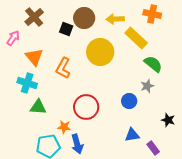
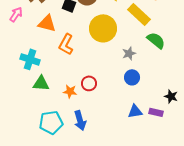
orange triangle: (34, 57) -> (47, 23), moved, turned -36
gray star: (147, 86) -> (129, 53), moved
red circle: (86, 107) -> (89, 83), size x0.6
orange star: (64, 127) -> (70, 91), moved
purple rectangle: (153, 148) -> (156, 112), moved, turned -40

